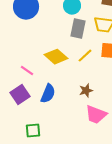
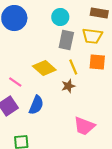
yellow line: (85, 56) -> (73, 67), turned -70
brown star: (86, 91) -> (68, 86), moved

